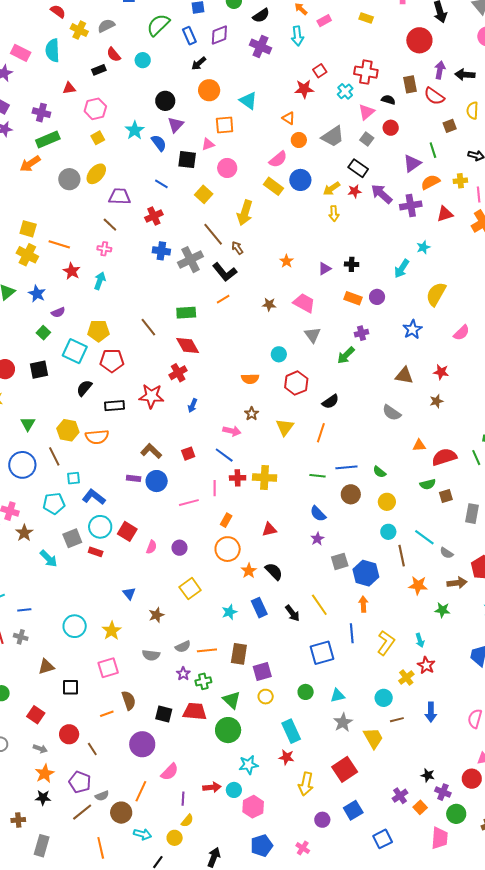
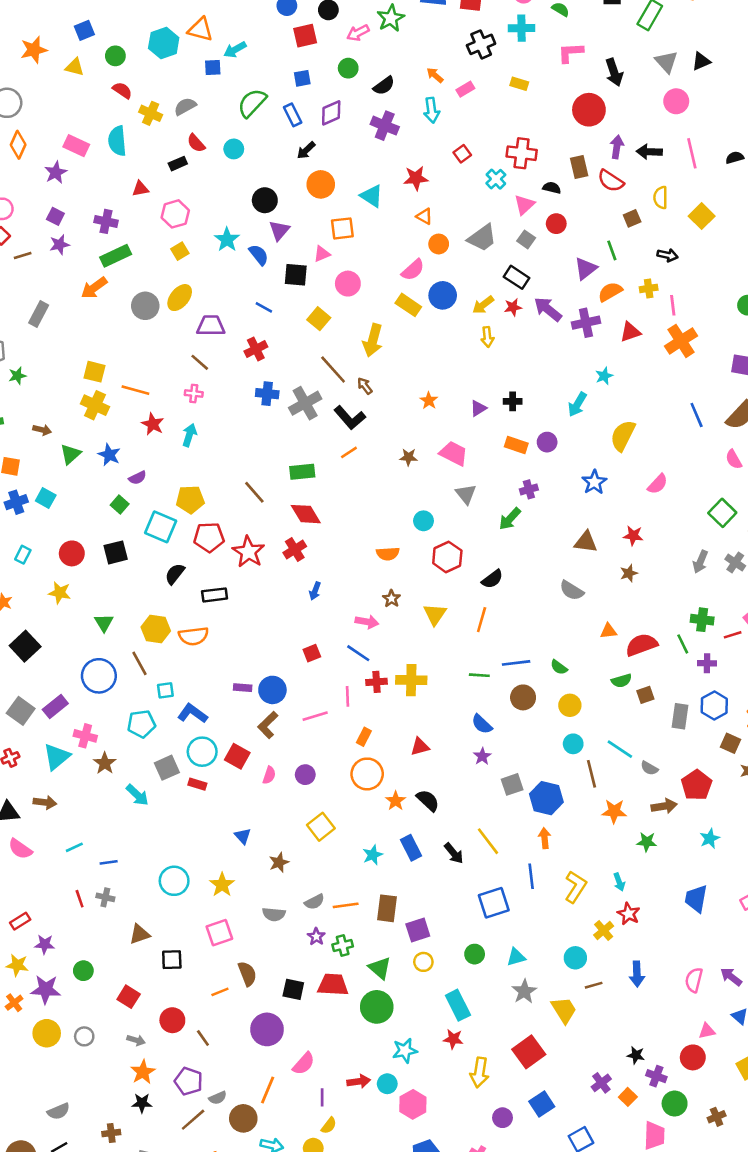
red star: (304, 89) -> (416, 178), moved
red star: (151, 396) -> (248, 552), moved, turned 30
brown L-shape: (151, 451) -> (268, 725), moved, turned -85

